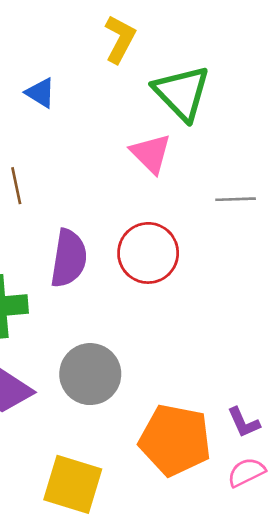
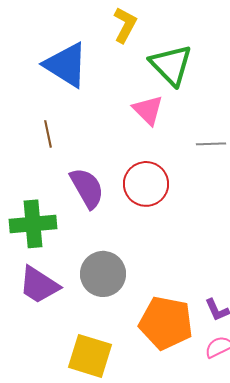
blue triangle: (40, 93) -> (66, 65), size x2.0
purple semicircle: (69, 258) -> (87, 188), turned -39

